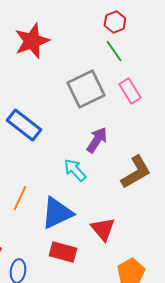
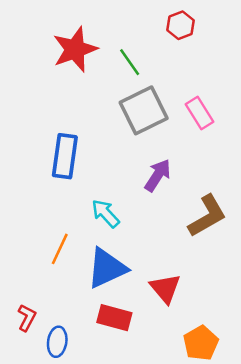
green line: (114, 51) -> (130, 62), moved
blue rectangle: (24, 125) -> (65, 156), turned 60
cyan arrow: (75, 170) -> (106, 213), moved

